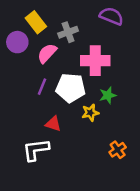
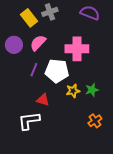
gray cross: (68, 32) -> (50, 12), moved
purple circle: (17, 42) -> (14, 45), moved
green star: (108, 95) -> (92, 90), moved

